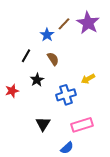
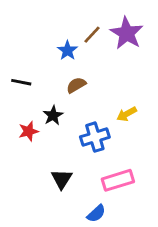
black line: (26, 56) -> (21, 82), moved, turned 72
brown semicircle: (53, 59) -> (76, 85), turned -88
red star: (12, 91) -> (29, 131), moved

